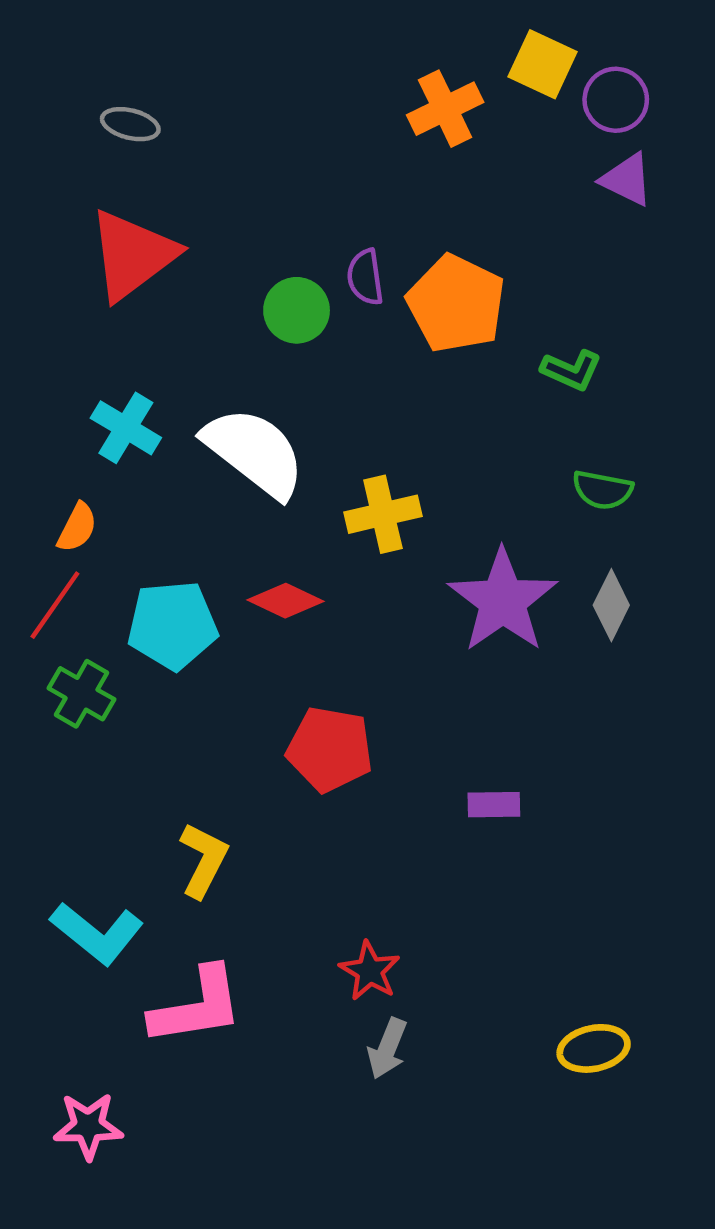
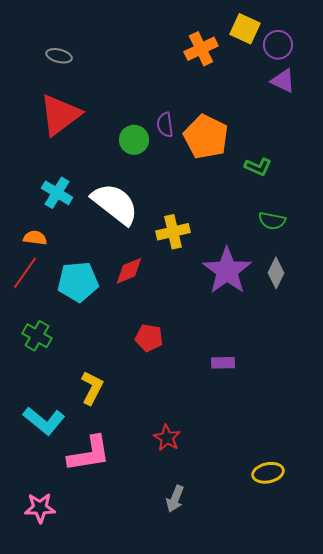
orange semicircle: (77, 528) -> (35, 238), turned -110
red diamond: (285, 601) -> (129, 271), turned -48
green cross: (82, 694) -> (37, 336), moved
red pentagon: (330, 749) -> (149, 338), size x0.7
gray arrow: (387, 1048) -> (175, 499), moved

